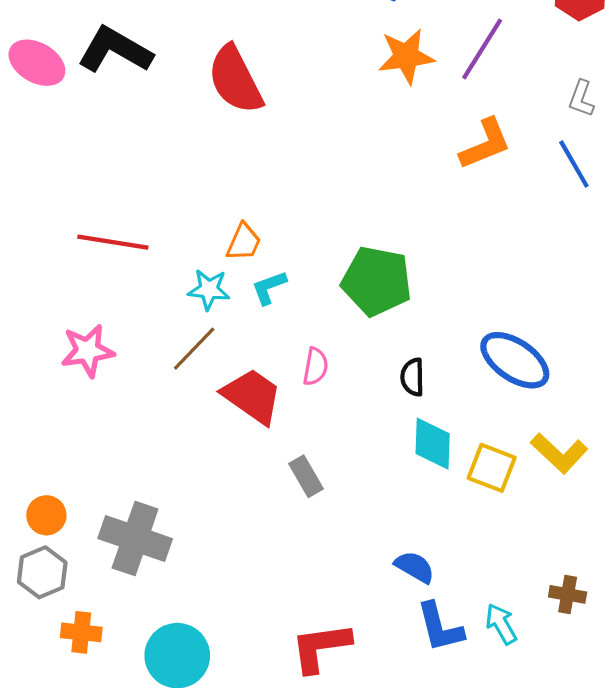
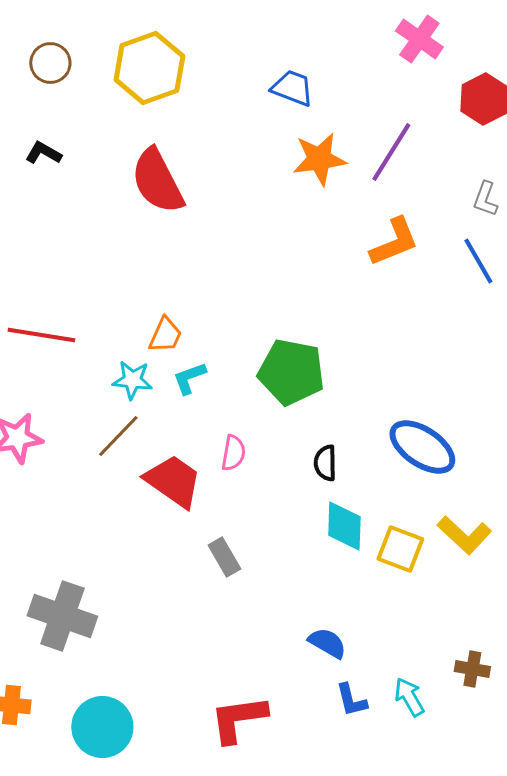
black L-shape: (115, 50) -> (43, 153), size x0.5
blue L-shape: (440, 627) -> (351, 700), size x0.7

